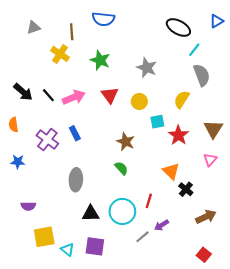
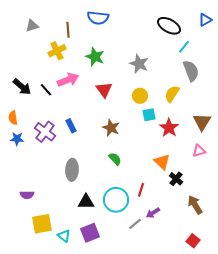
yellow cross: (60, 54) -> (57, 51), turned 30
pink arrow: (74, 97) -> (68, 80), moved
yellow circle: (139, 101) -> (140, 96), moved
brown star: (126, 142) -> (111, 128), moved
pink triangle: (210, 160) -> (199, 151), turned 32
blue star: (18, 162) -> (17, 139), moved
brown arrow: (206, 217) -> (195, 205), turned -96
purple square: (95, 246) -> (90, 233), turned -30

